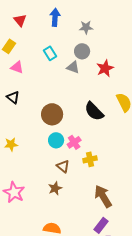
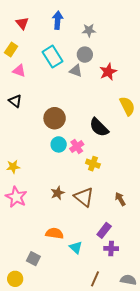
cyan rectangle: (50, 53) -> (53, 57), size x1.5
black semicircle: (94, 111) -> (99, 127), moved
yellow star: (11, 144) -> (13, 167), moved
yellow cross: (90, 159) -> (93, 164), turned 32
brown triangle: (63, 166) -> (84, 197), moved, size x1.5
brown arrow: (103, 196) -> (120, 199), moved, size x0.6

